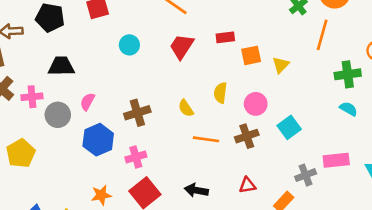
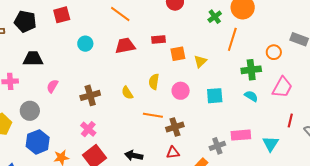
red trapezoid: (182, 46) -> (125, 46), turned 45
gray circle: (58, 115) -> (30, 111), moved
cyan square: (289, 127) -> (215, 96), moved, turned 30
brown cross: (247, 136) -> (175, 127), moved
orange line: (206, 139) -> (153, 115), moved
blue hexagon: (98, 140) -> (38, 142), moved
pink cross: (136, 157) -> (88, 129), turned -35

